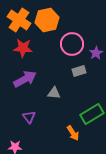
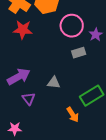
purple arrow: (25, 79) -> (19, 77), moved
gray triangle: (54, 93) -> (54, 83), moved

